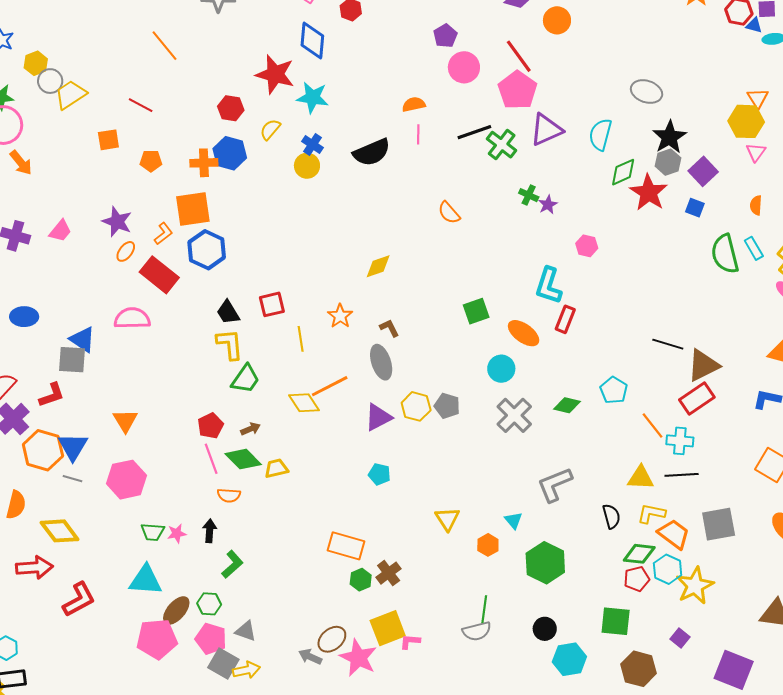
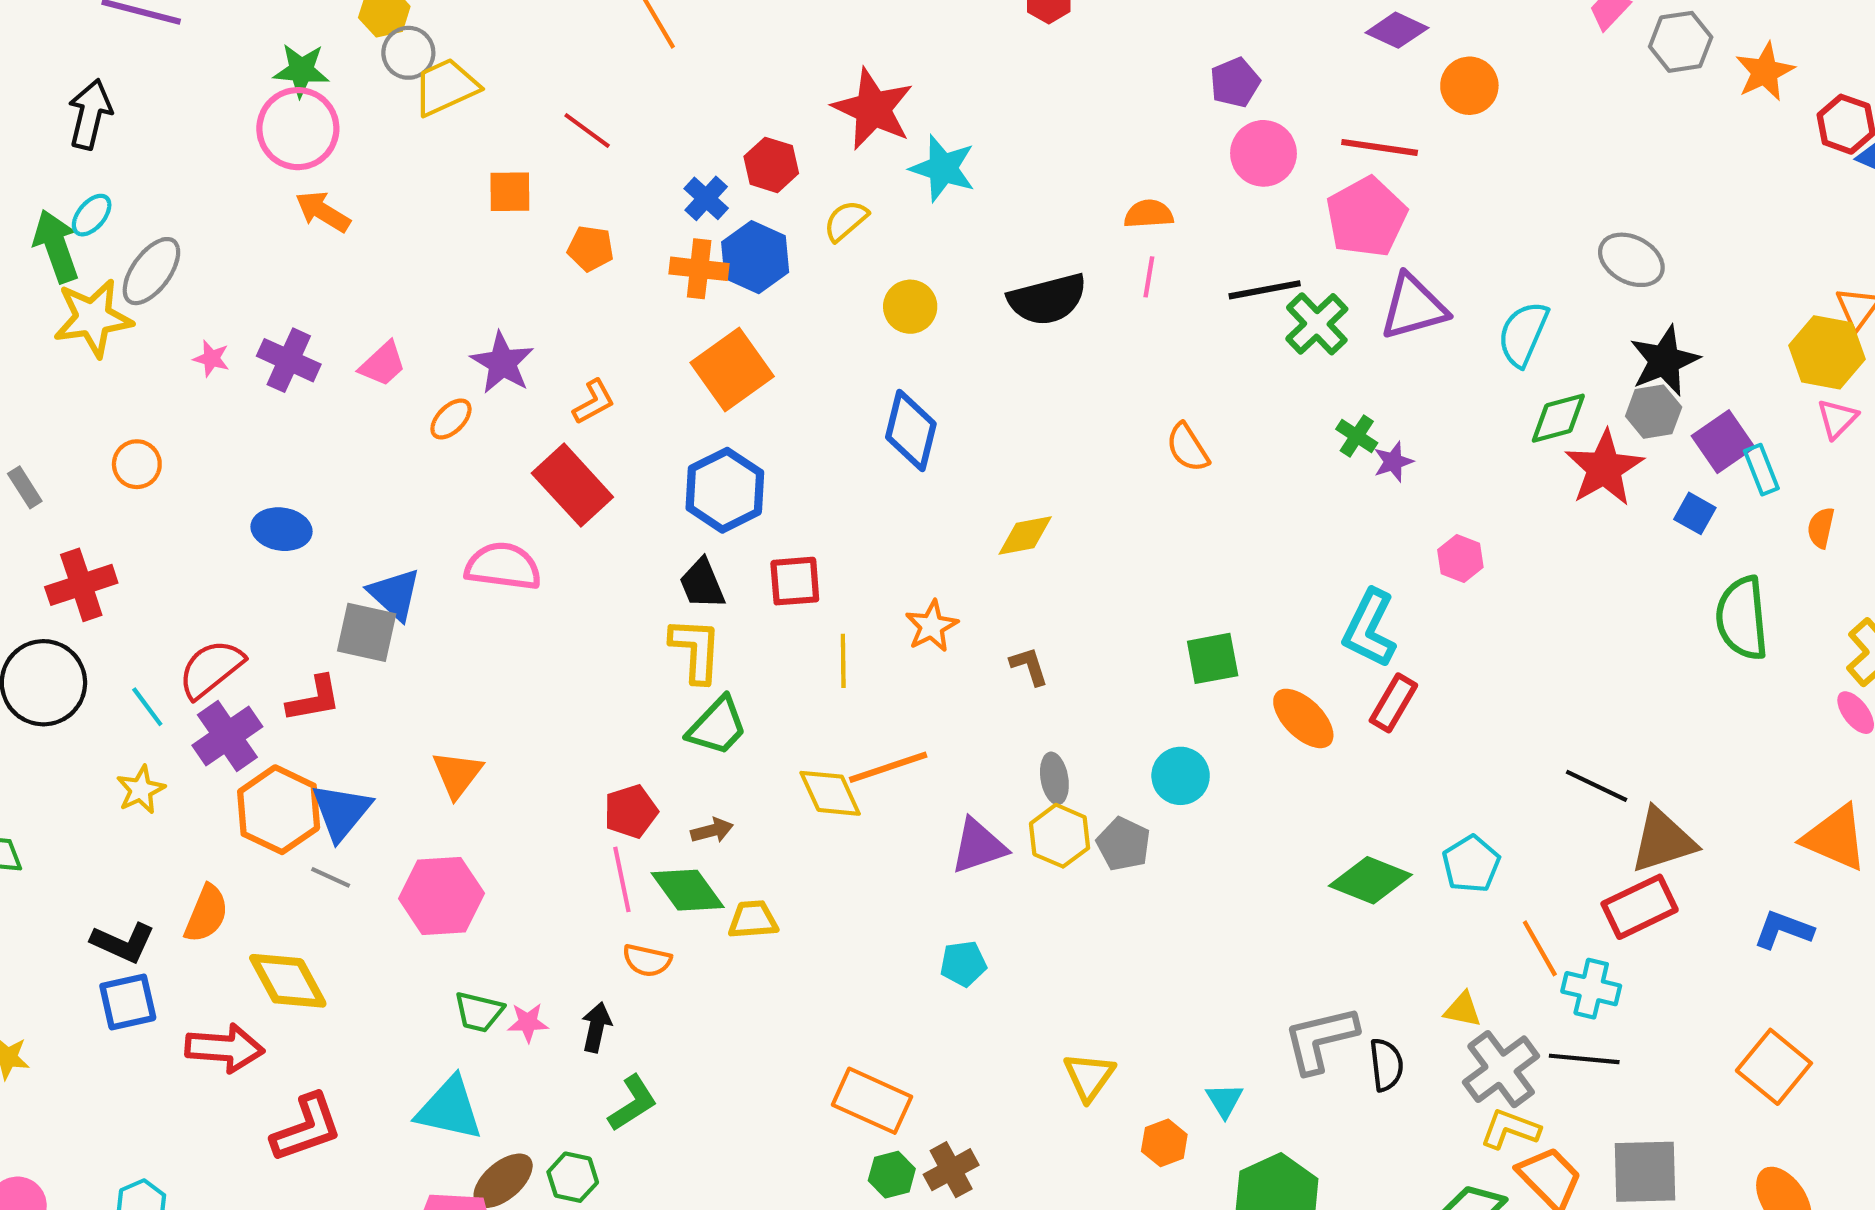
blue diamond: (312, 41) -> (911, 431), moved
red line: (519, 56) -> (1380, 147), turned -54
blue cross: (313, 145) -> (706, 198), moved
orange arrow: (21, 163) -> (323, 212), turned 152
orange square: (193, 209) -> (732, 370), moved, turned -36
cyan rectangle: (754, 248) -> (1761, 470), moved
blue hexagon: (207, 250) -> (725, 490), moved
orange ellipse: (126, 251) -> (451, 419), moved
gray ellipse: (381, 362) -> (1054, 778), moved, size x0.7
cyan circle: (501, 369) -> (1181, 776), moved
green diamond: (567, 405) -> (1370, 880), size x1.4
gray cross: (514, 415) -> (1501, 1069), moved
cyan pentagon: (379, 474) -> (963, 964), turned -30
yellow triangle: (641, 478) -> (1463, 1010), moved, size x0.7
black semicircle: (611, 516) -> (1386, 1065), moved

